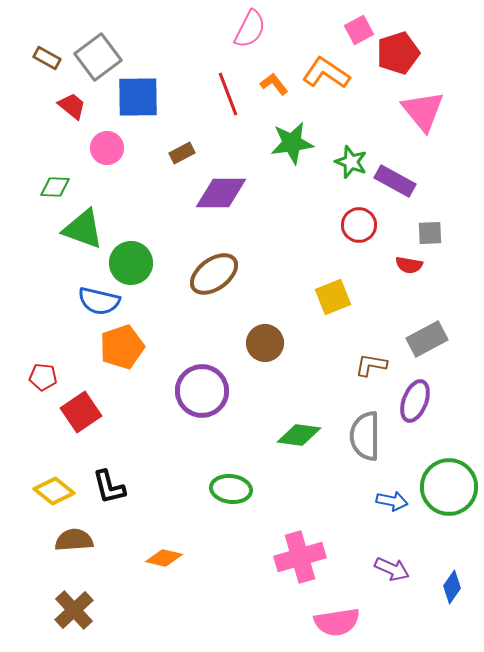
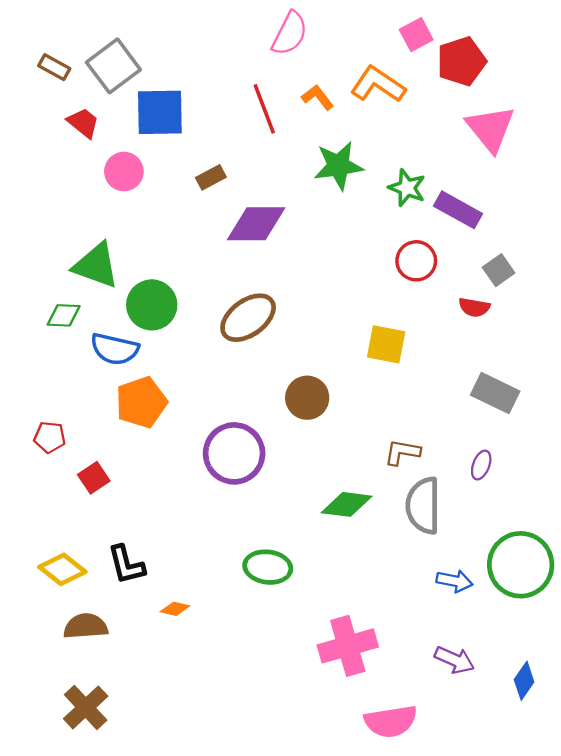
green diamond: (55, 187) -> (64, 315), moved
gray square: (430, 233) -> (499, 270), turned -32
yellow square: (333, 297) -> (386, 344), turned 33
gray rectangle: (427, 339) -> (495, 393), turned 54
brown L-shape: (371, 365) -> (402, 452), moved
purple ellipse: (415, 401) -> (481, 465), size x0.6
red square: (81, 412) -> (94, 478), size x0.7
orange diamond: (164, 558) -> (175, 609), moved, size x0.7

